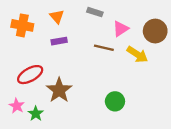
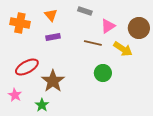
green circle: (115, 101) -> (103, 73), moved
green star: (36, 114) -> (42, 105), moved

